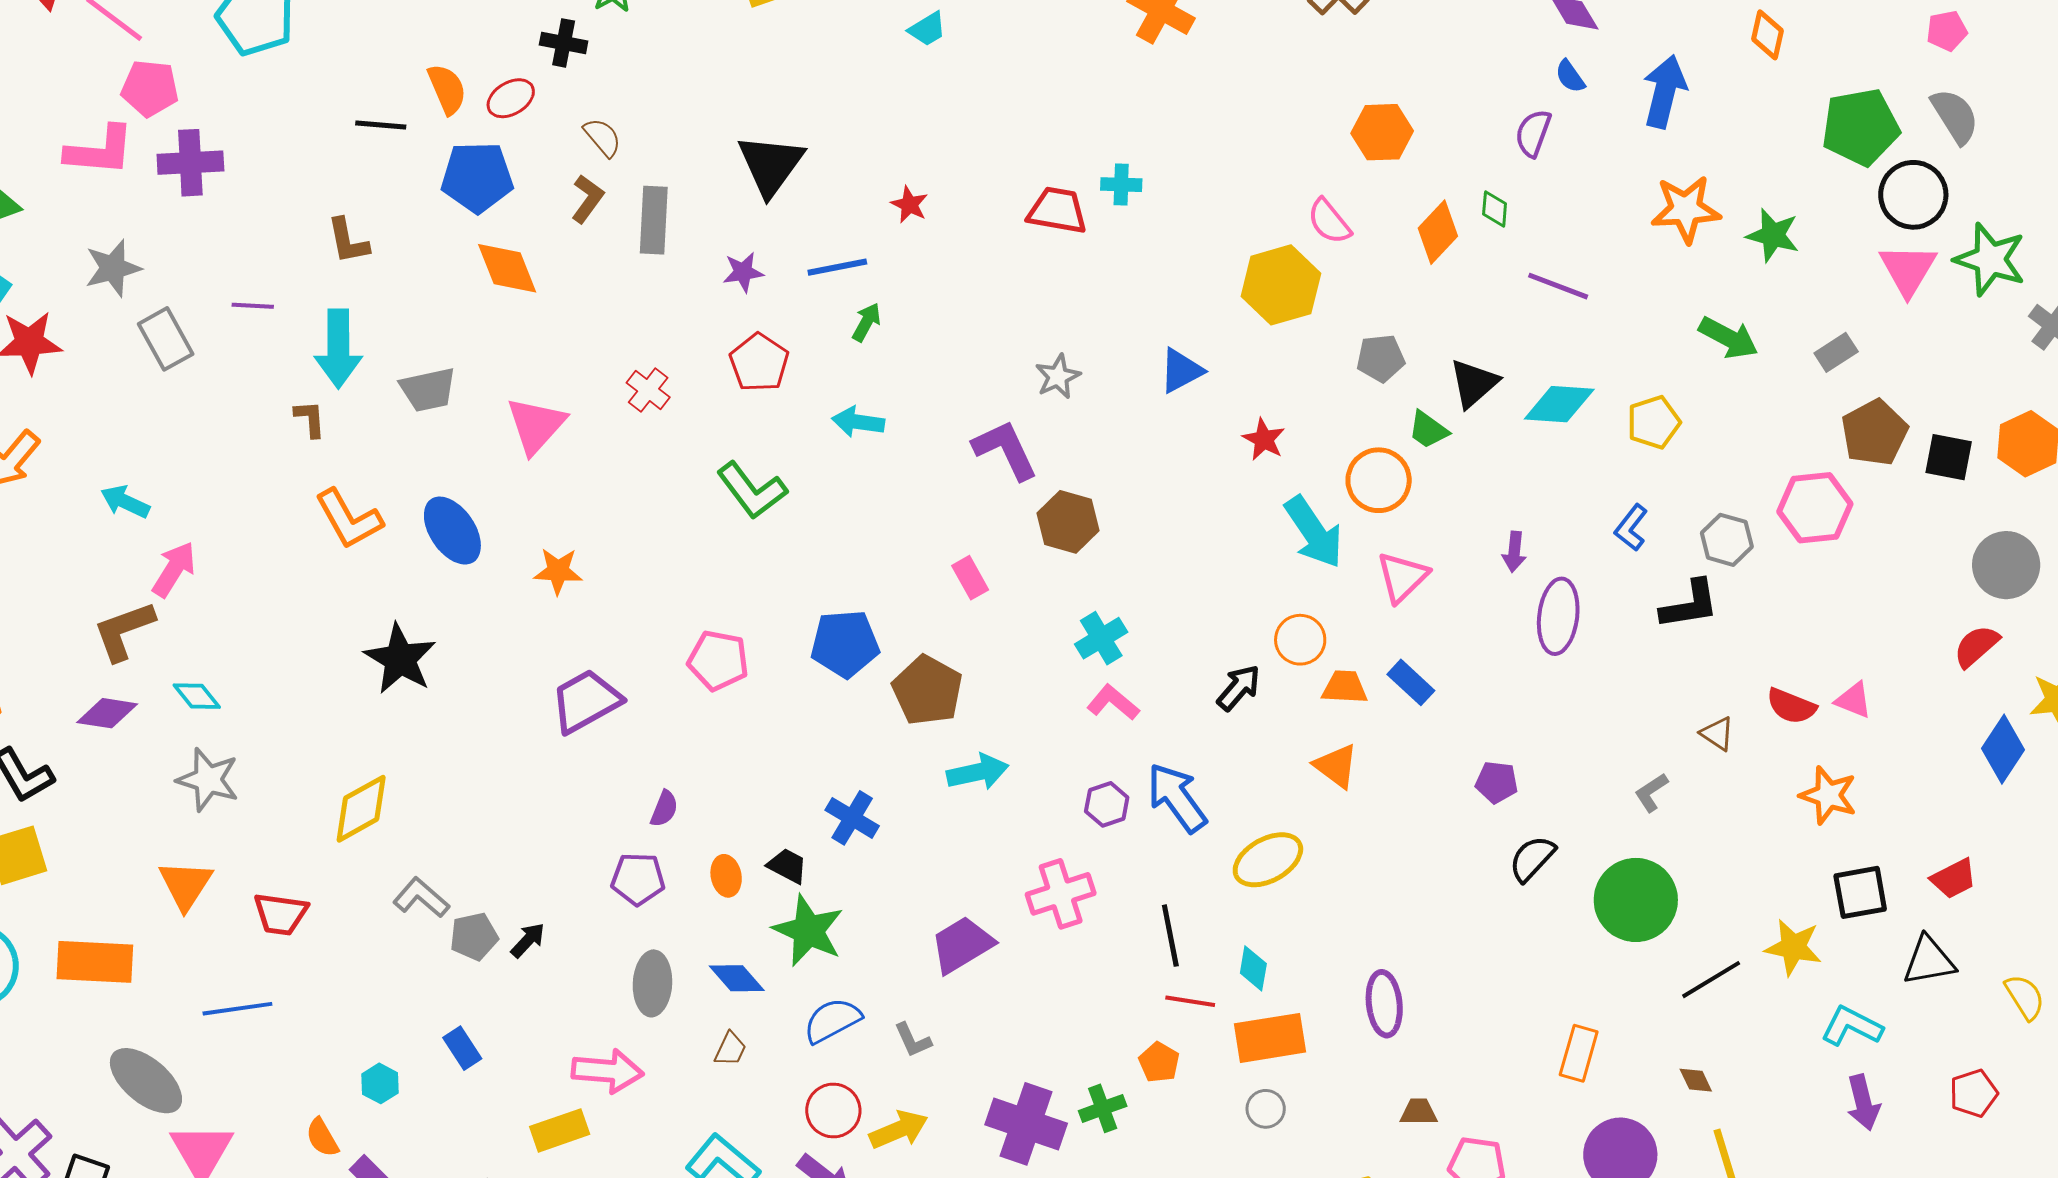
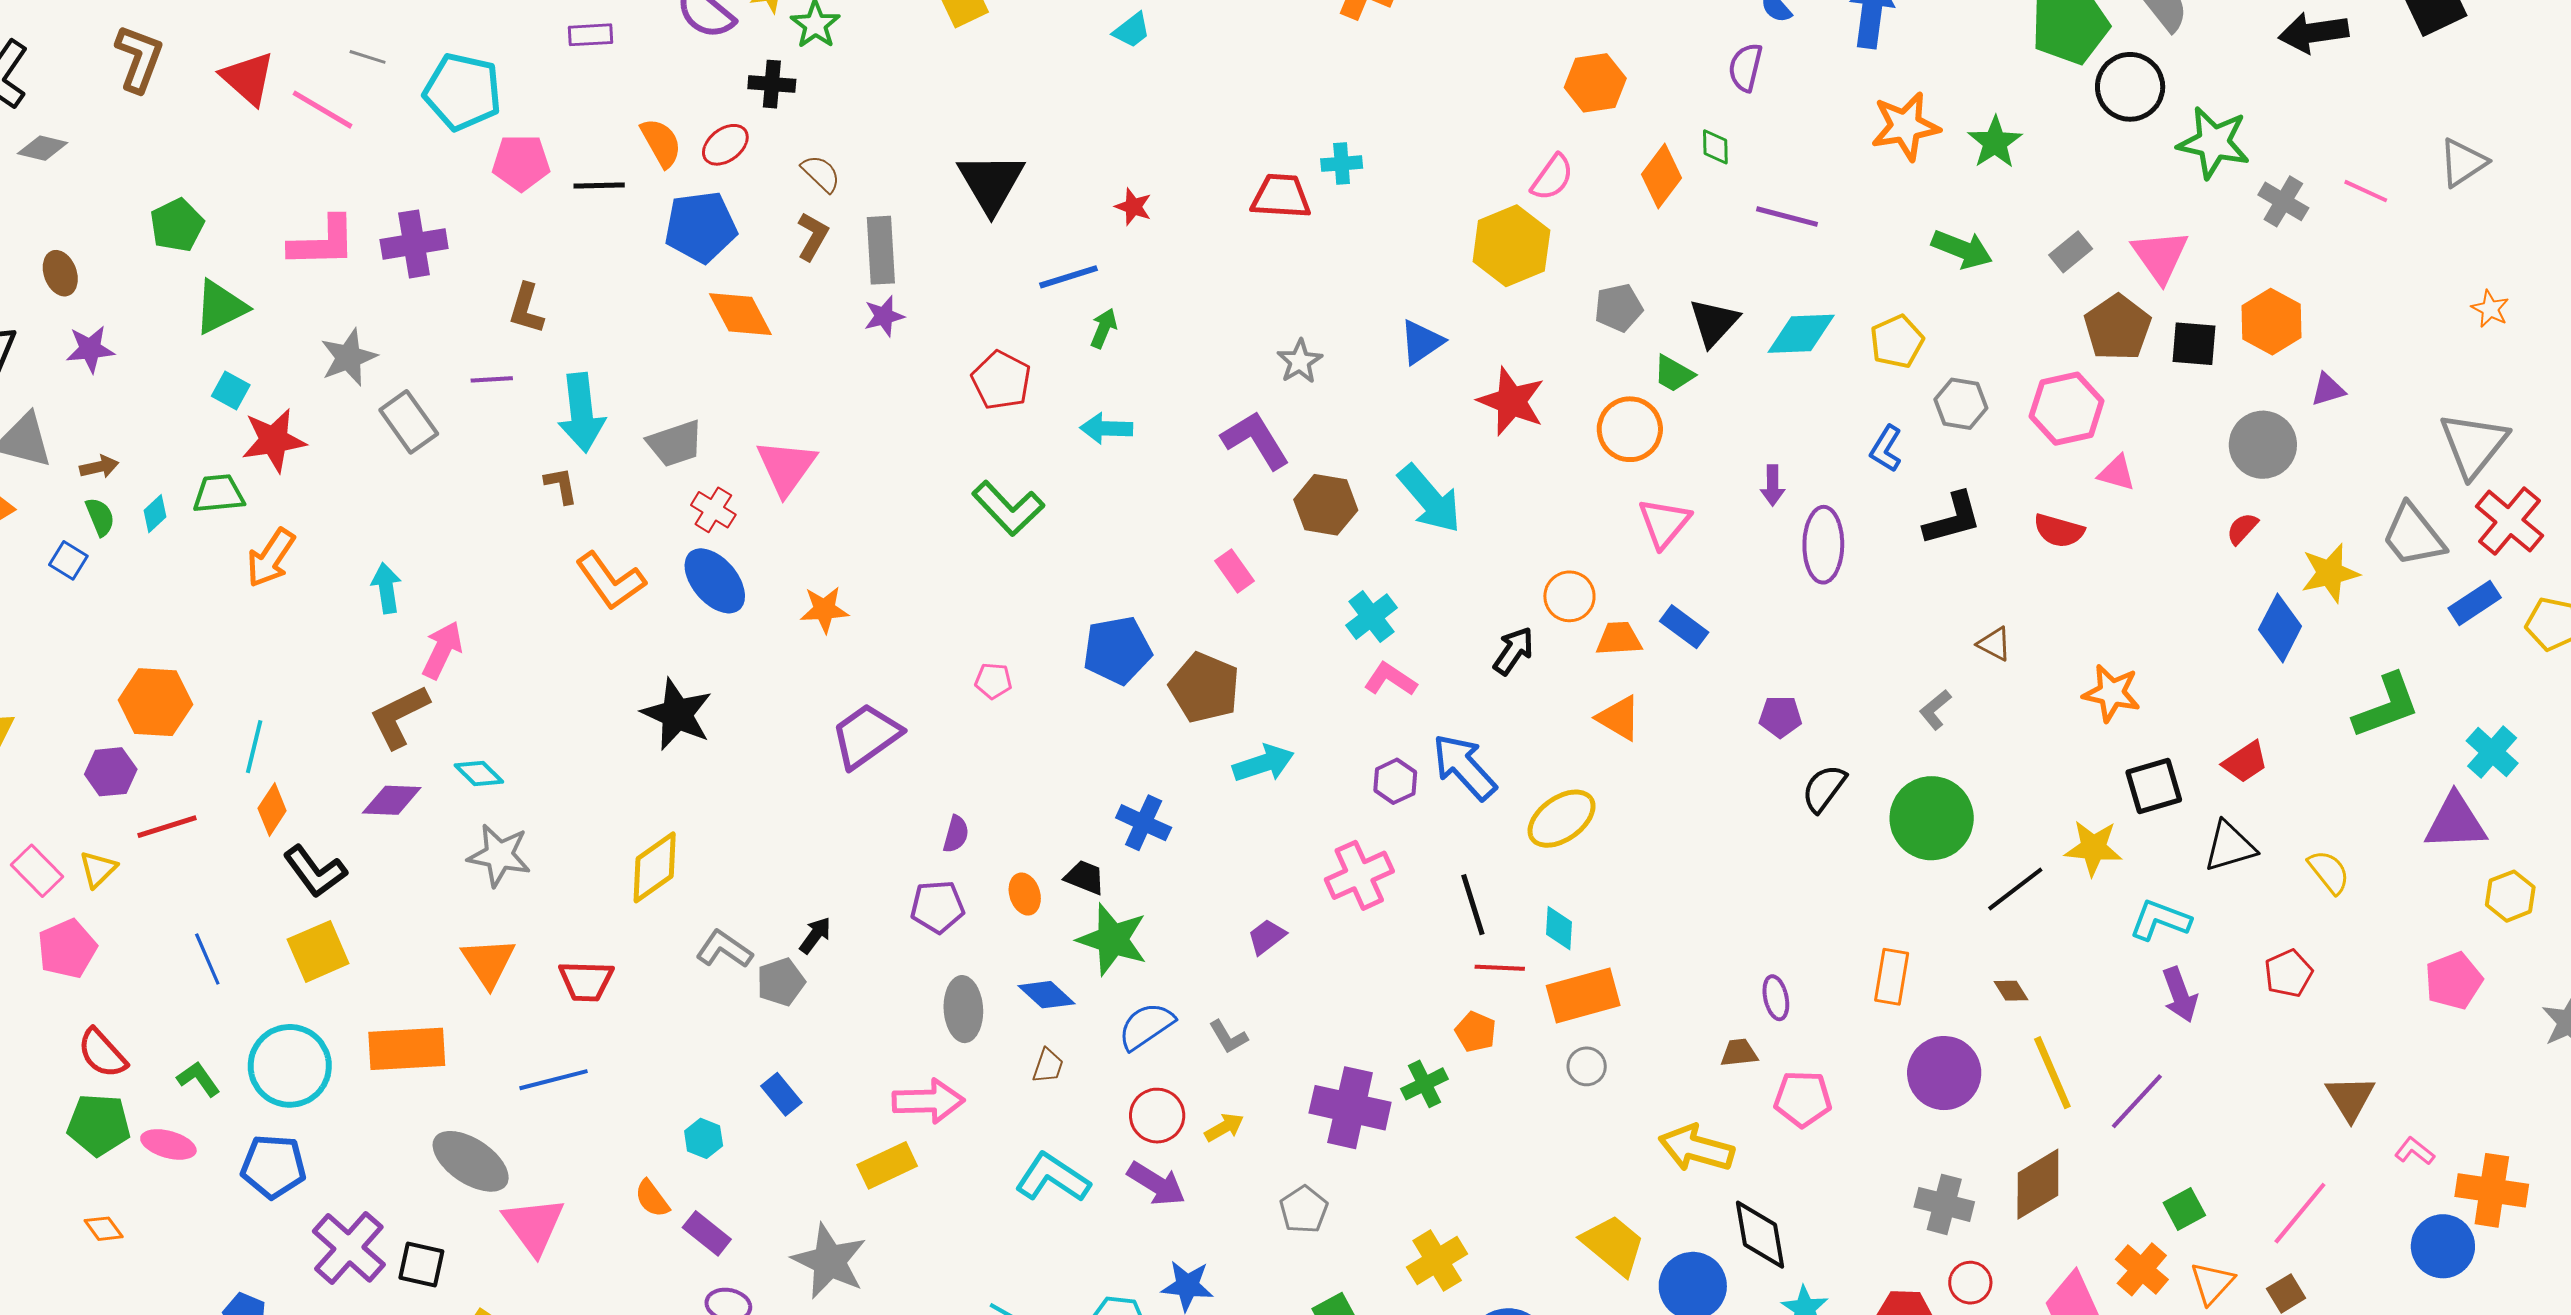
pink pentagon: (150, 88) -> (521, 163), moved
pink semicircle: (1329, 221) -> (1552, 177), turned -99
green star: (1773, 235) -> (1995, 142), turned 30
brown L-shape: (348, 241) -> (526, 309), moved, turned 34
pink triangle: (1908, 270) -> (2160, 256), moved
purple star: (743, 272) -> (884, 316), moved
red cross: (648, 390) -> (713, 510), moved
red star: (1264, 439) -> (1511, 401), size x1.6
cyan arrow: (125, 502) -> (386, 588), turned 63
cyan arrow: (1314, 532) -> (1430, 499), moved
gray hexagon: (1727, 540) -> (1961, 404), moved
red semicircle: (1976, 646) -> (2242, 529), size x0.7
pink pentagon: (718, 660) -> (993, 681), size x0.6
pink triangle: (1854, 700) -> (2117, 473), moved
red semicircle: (1791, 706) -> (2059, 531), moved
black arrow: (528, 940) -> (815, 935), moved
purple trapezoid: (962, 945) -> (1267, 937), size x0.6
purple ellipse: (1384, 1004) -> (1776, 998), moved, size x0.7
yellow arrow: (899, 1130) -> (1224, 1127), size x0.7

